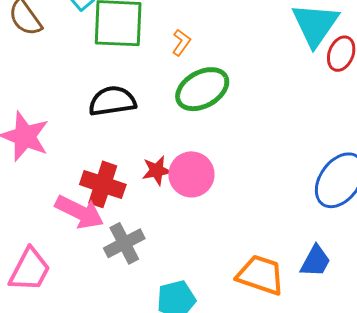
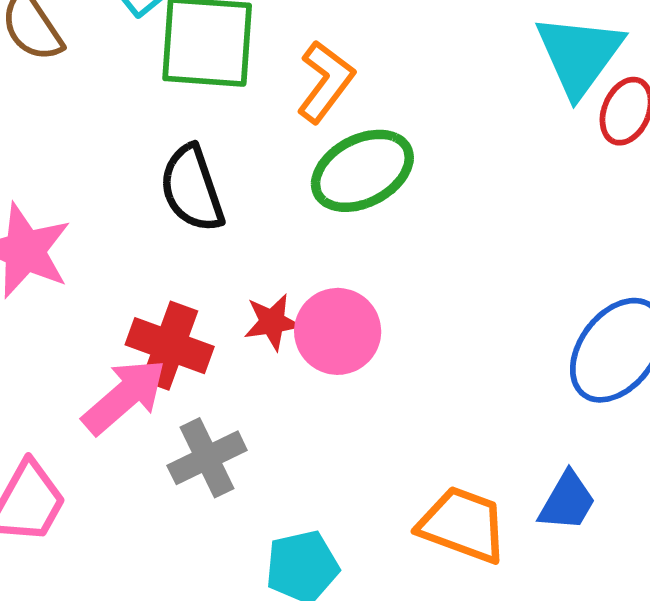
orange L-shape: (181, 42) -> (325, 82), size x1.6
black semicircle: (112, 101) -> (192, 189), turned -102
pink arrow: (80, 212) -> (124, 396), turned -69

